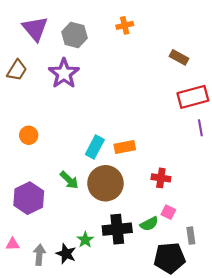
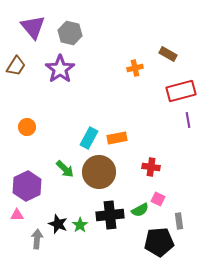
orange cross: (125, 25) -> (135, 68), moved
pink triangle: (13, 244) -> (17, 215), moved
black star: (66, 254) -> (58, 224), moved

